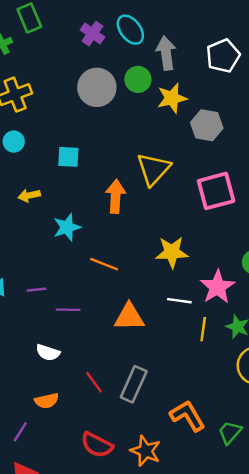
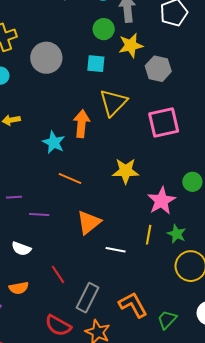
gray circle: (97, 87) -> (46, 58), moved
cyan square: (68, 157) -> (96, 64), moved
cyan star: (67, 227) -> (54, 142), moved, turned -30
white line: (179, 301) -> (116, 250), moved
orange triangle: (129, 317) -> (89, 222), turned -40
gray rectangle: (134, 384) -> (87, 298), moved

